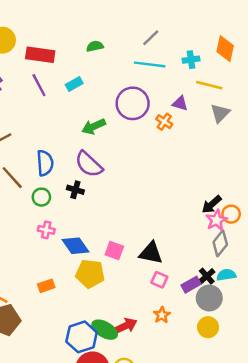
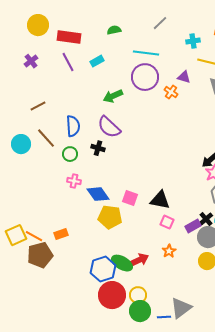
cyan line: (150, 64) -> (146, 53), moved
orange rectangle: (46, 286) -> (61, 234), moved

